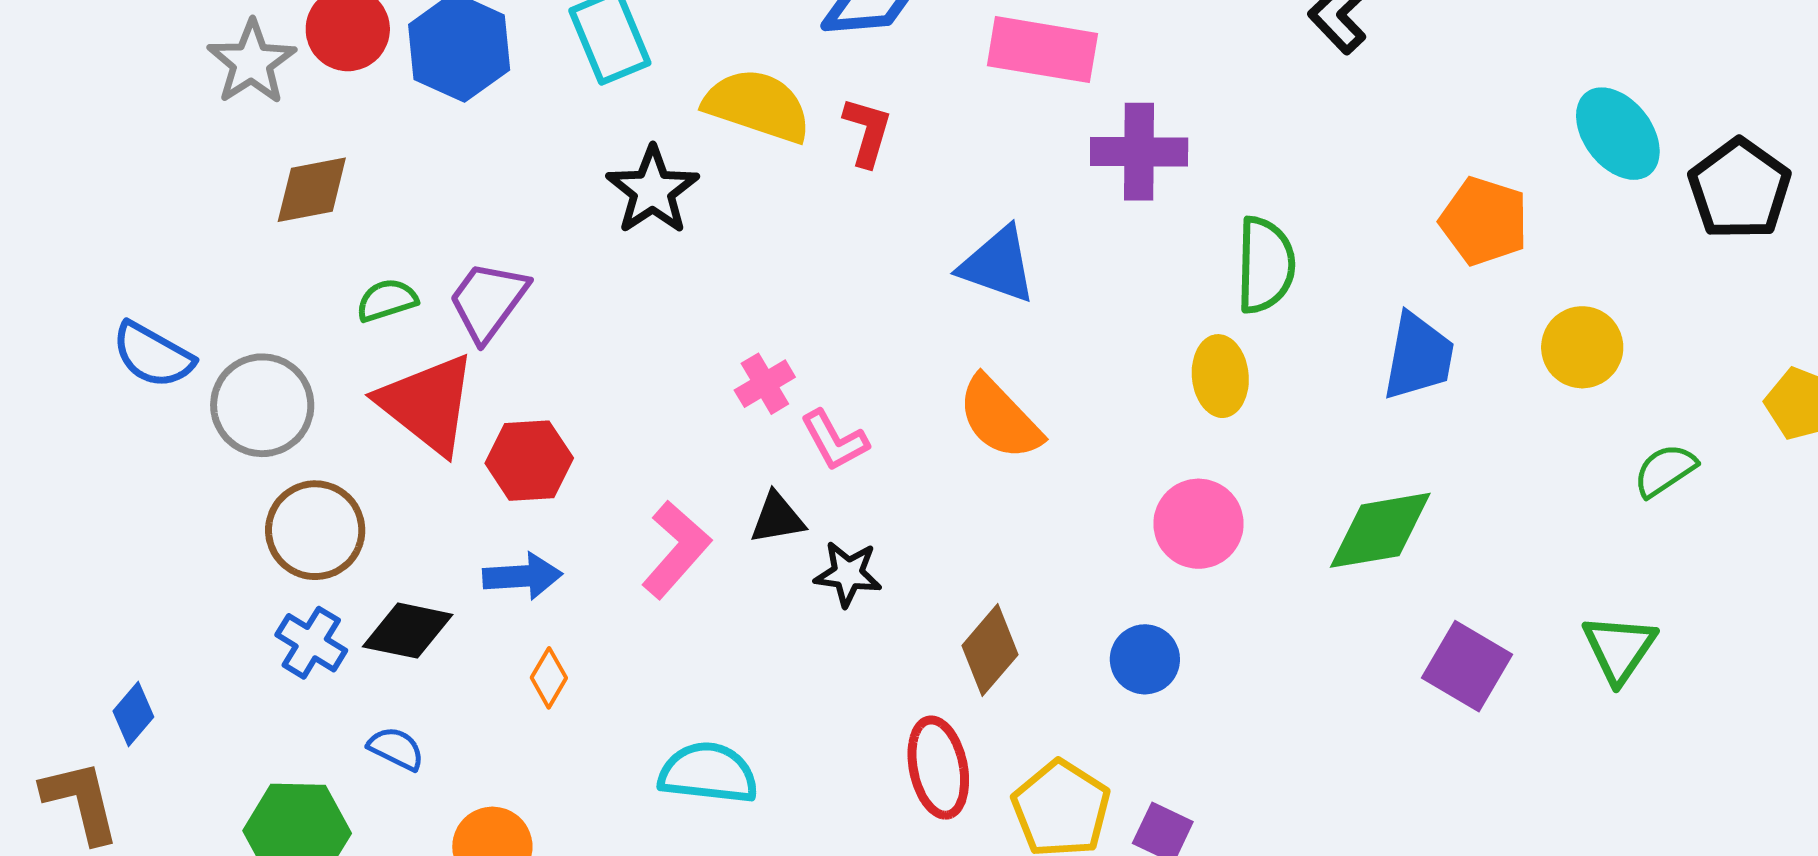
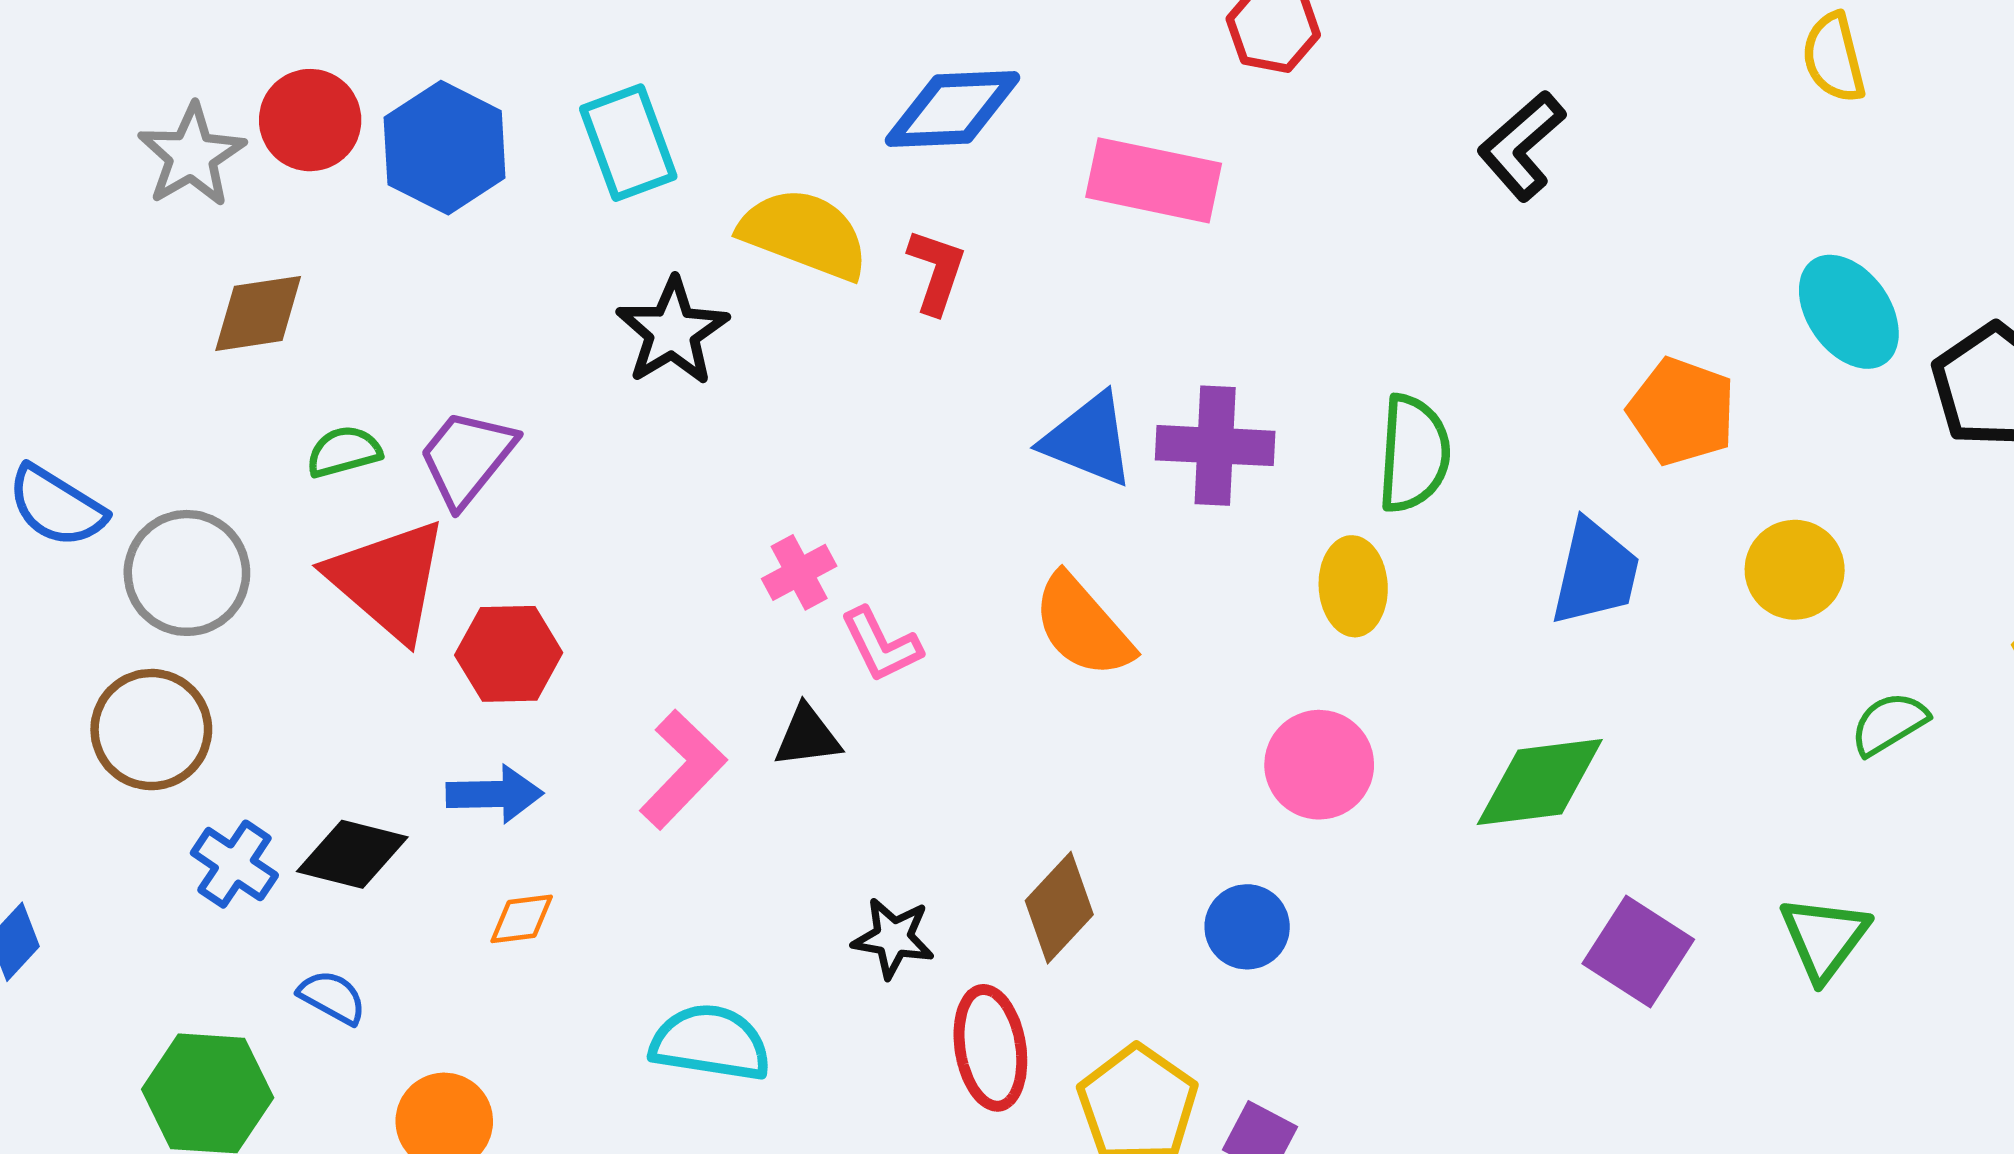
purple cross: (1139, 152) -> (1215, 446), moved
brown circle: (315, 530) -> (151, 730), moved
black star: (848, 574) -> (893, 938), moved
orange diamond: (549, 678) -> (522, 919), turned 50

